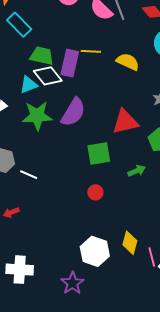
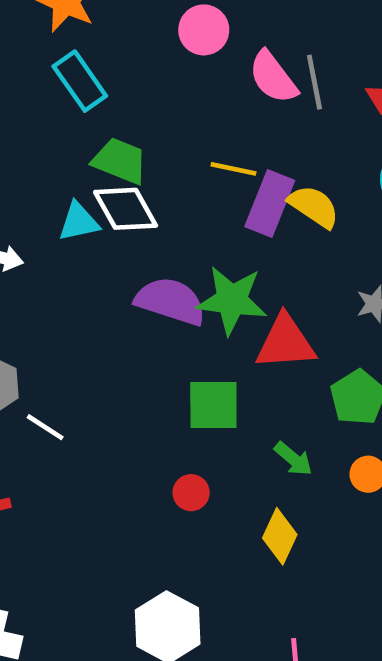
purple rectangle: (70, 63) -> (270, 203), moved
purple semicircle: (73, 112) -> (170, 301), turned -112
green star: (37, 116) -> (232, 300), moved
green arrow: (137, 171) -> (293, 459), turned 54
yellow diamond: (130, 243) -> (280, 536), moved

